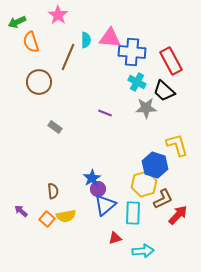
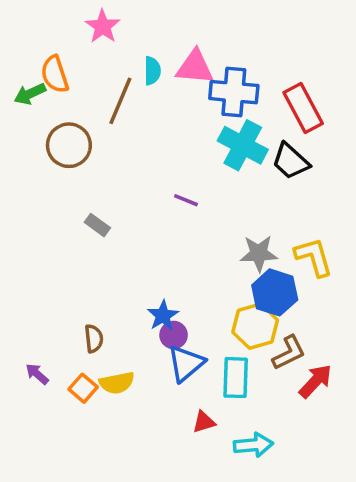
green arrow: (17, 22) -> (30, 94), moved
cyan cross: (137, 82) -> (243, 145), size x1.5
gray star: (146, 108) -> (259, 253), moved

